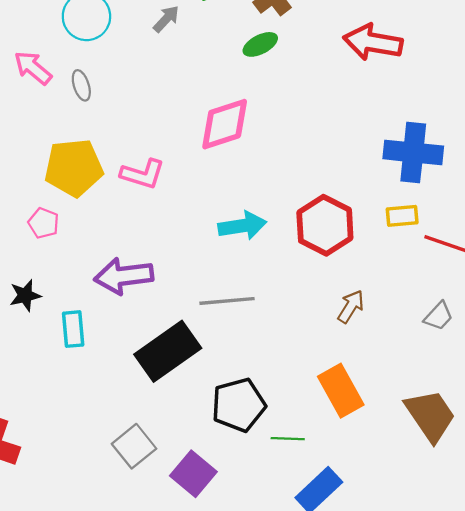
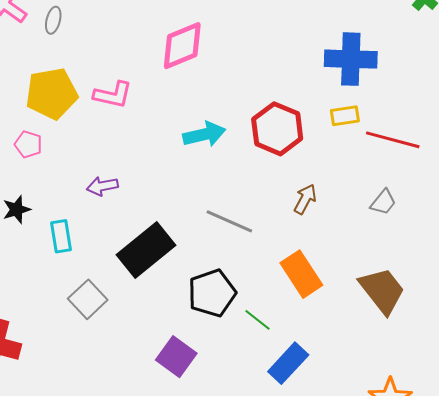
gray ellipse: (81, 85) -> (53, 20), turned 36
purple arrow: (124, 276) -> (102, 186), size x0.6
gray line: (227, 301) -> (229, 221), moved, turned 33
green line: (288, 439) -> (257, 320), turned 40
gray square: (134, 446) -> (88, 299), moved

